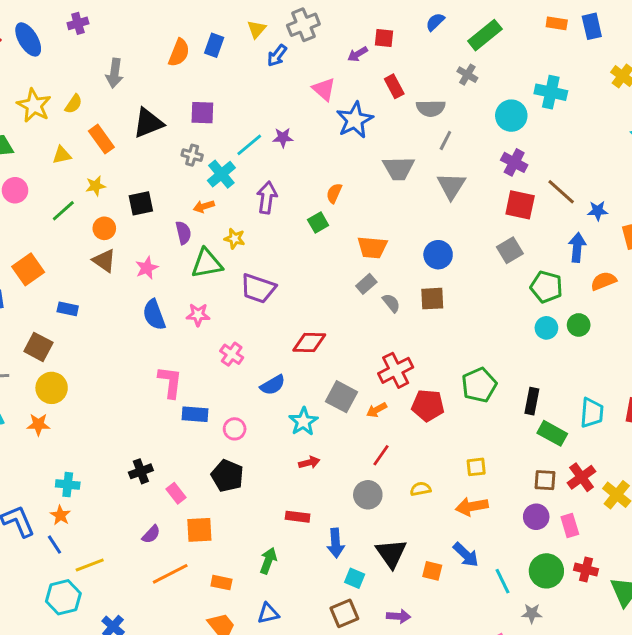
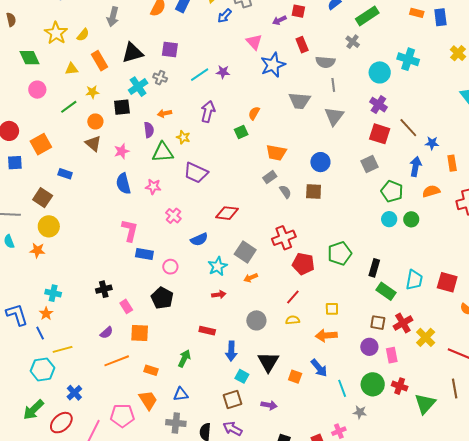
gray line: (445, 140) -> (333, 85), turned -40
cyan cross: (221, 174) -> (138, 87), moved
orange arrow: (377, 410) -> (251, 278), moved
red line: (381, 455) -> (293, 297), moved

